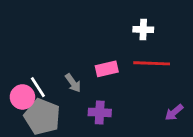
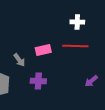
white cross: (143, 30) -> (77, 22), moved

